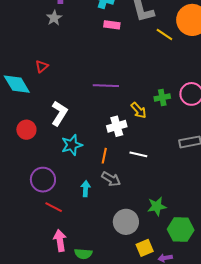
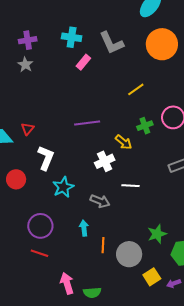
pink rectangle: (112, 25) -> (83, 62), turned -49
yellow line: (164, 35) -> (136, 89), moved, turned -60
red triangle: (42, 66) -> (27, 129), moved
orange line: (104, 156) -> (103, 245), moved
gray arrow: (111, 179) -> (100, 201), moved
red line: (54, 207) -> (39, 253), moved

